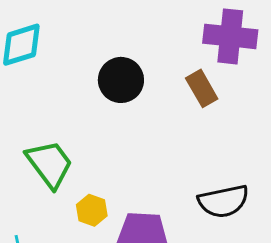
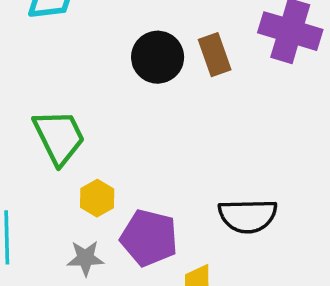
brown rectangle: (202, 88) -> (215, 55), moved

